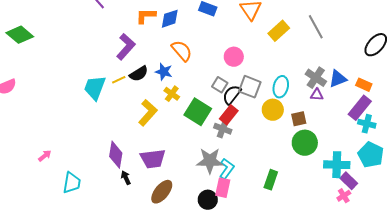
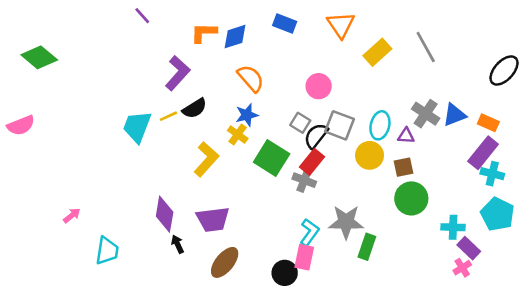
blue star: (164, 72) -> (247, 115), moved, turned -30
purple triangle: (317, 95) -> (406, 136), moved
gray star: (210, 161) -> (346, 222), moved
cyan cross: (337, 165) -> (453, 227), size x0.7

